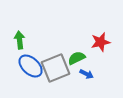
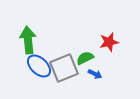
green arrow: (20, 40) -> (28, 40), size x1.5

